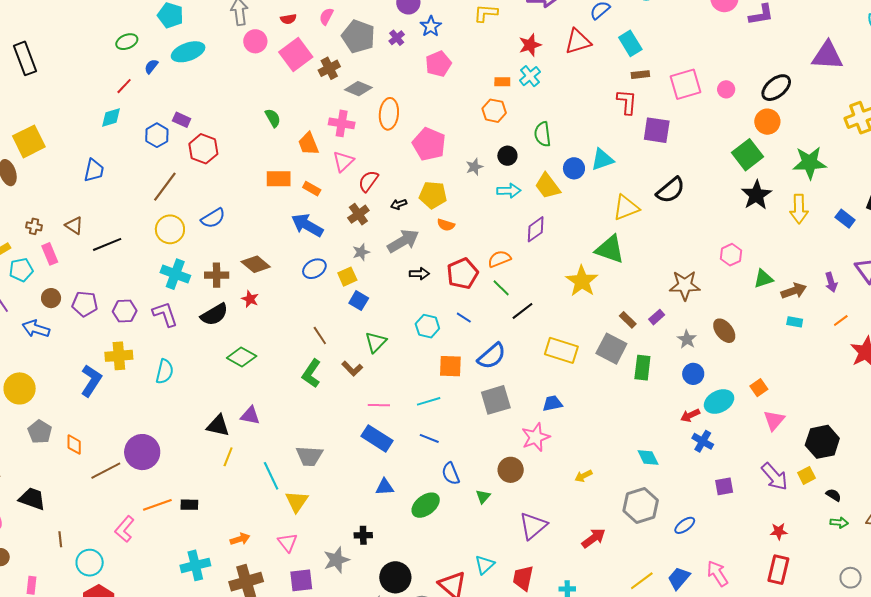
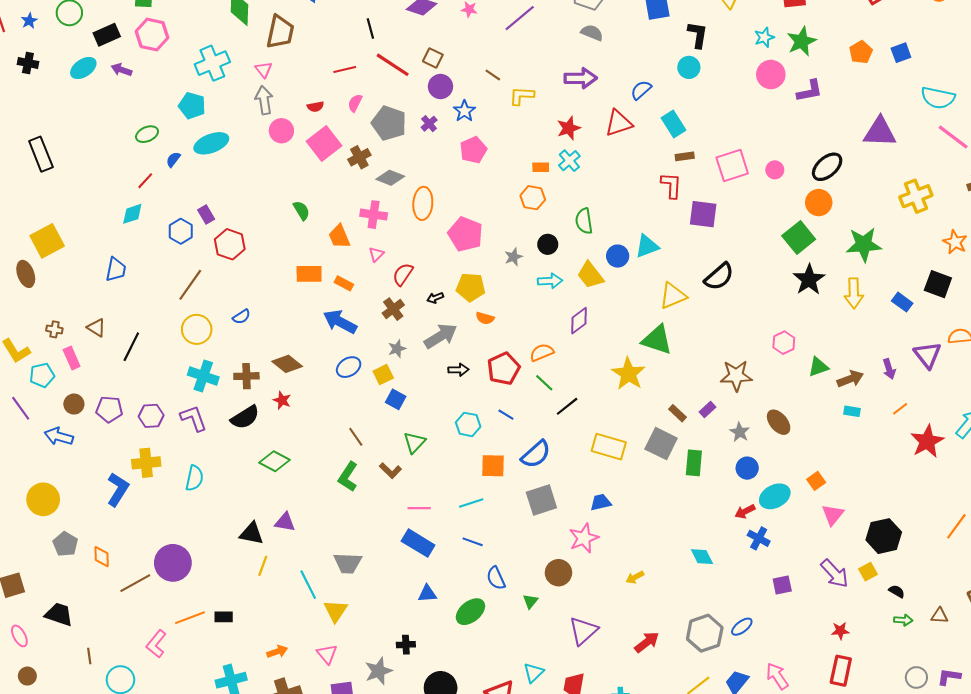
purple rectangle: (182, 120) -> (206, 214), turned 36
pink triangle: (343, 161) -> (376, 254), size x0.7
blue semicircle: (213, 218) -> (241, 317), size x0.7
black line: (107, 244) -> (131, 347), turned -40
gray hexagon: (641, 506) -> (705, 633), moved

